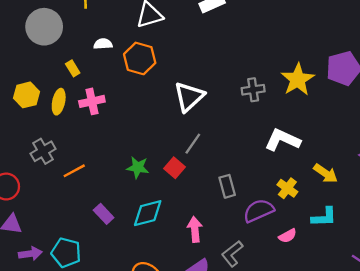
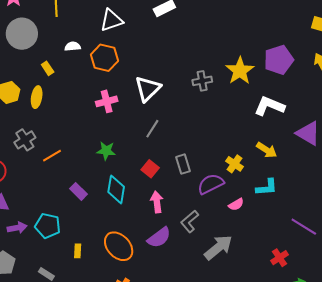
pink cross: (92, 101) -> (107, 101), moved
white L-shape: (283, 140) -> (269, 106), moved
red square: (174, 168) -> (150, 169), moved
cyan diamond: (148, 213) -> (116, 189), turned -64

